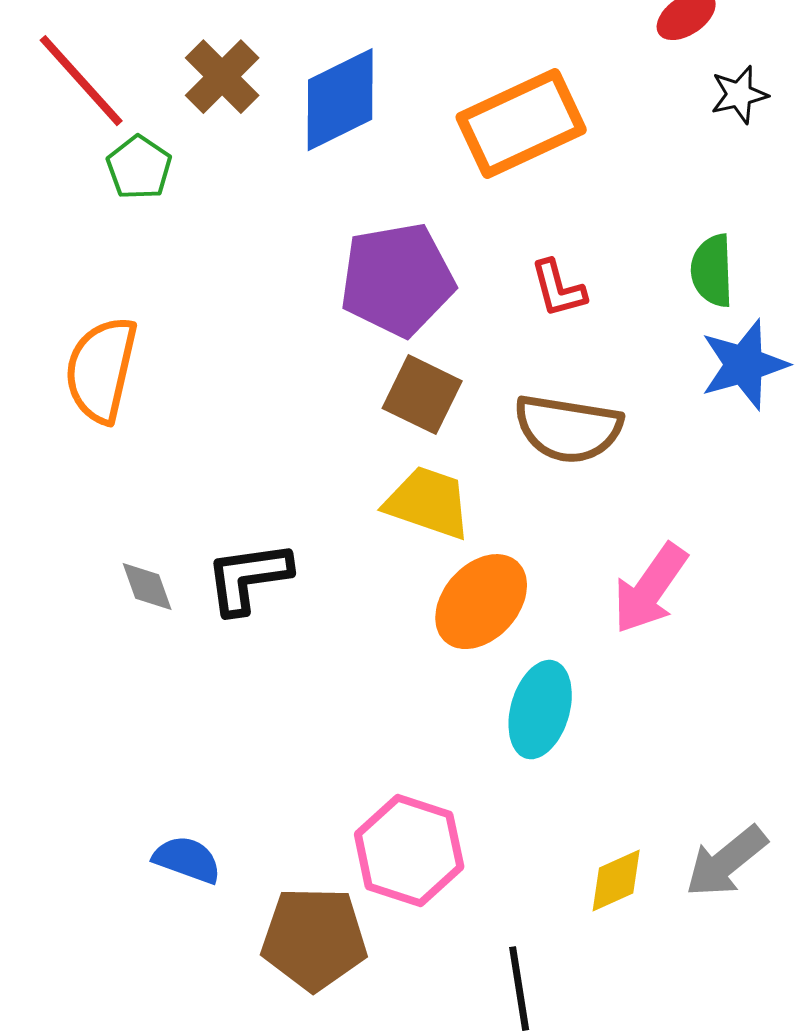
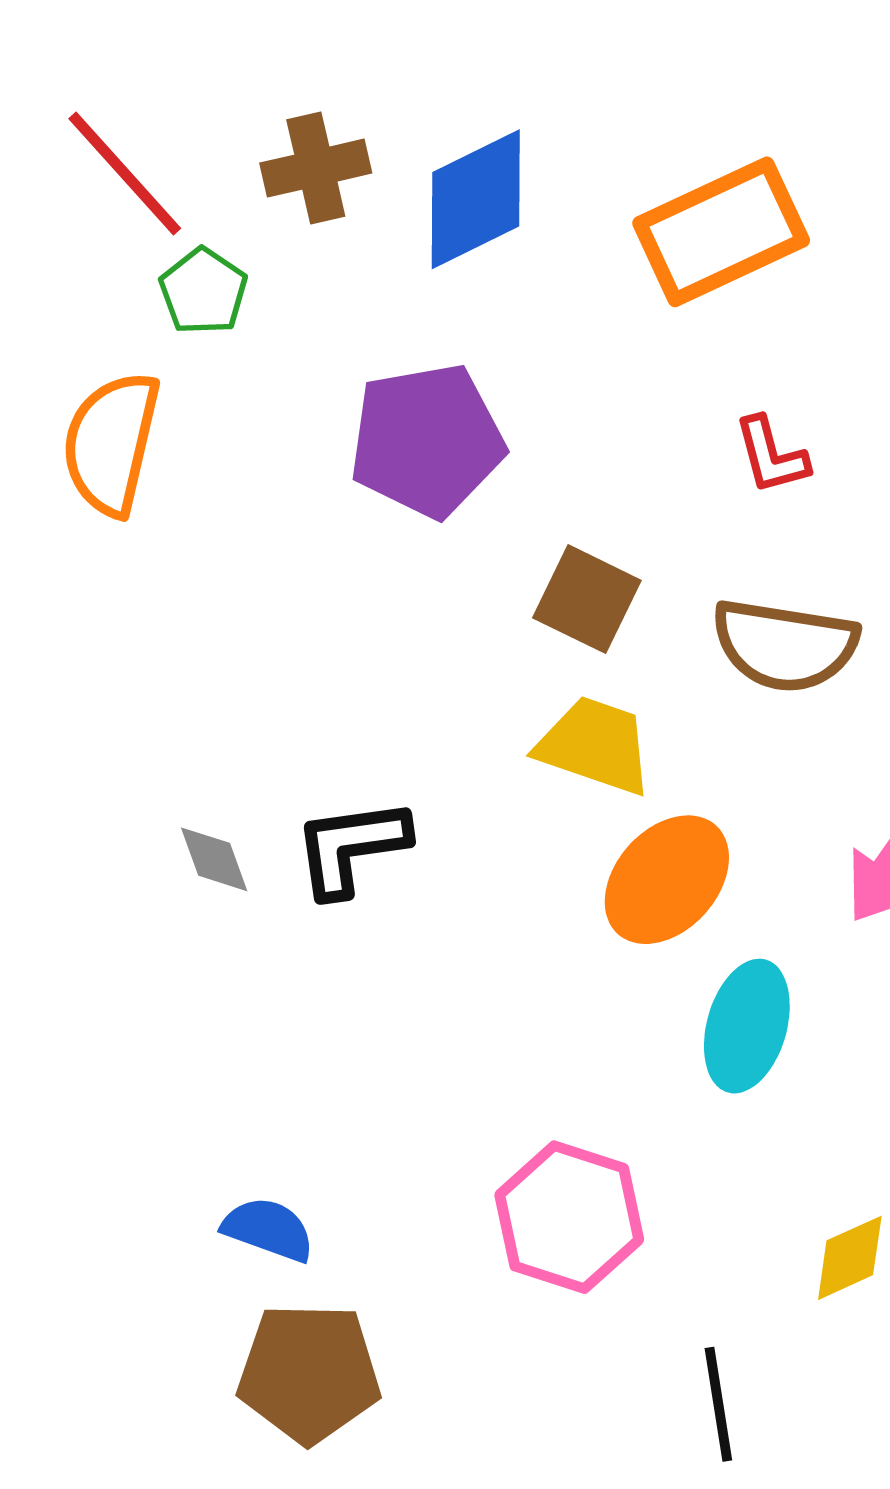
brown cross: (222, 77) -> (316, 168), turned 32
purple pentagon: (397, 280) -> (427, 441), moved
orange semicircle: (101, 370) -> (111, 443), moved
brown pentagon: (314, 939) -> (309, 1373), moved

